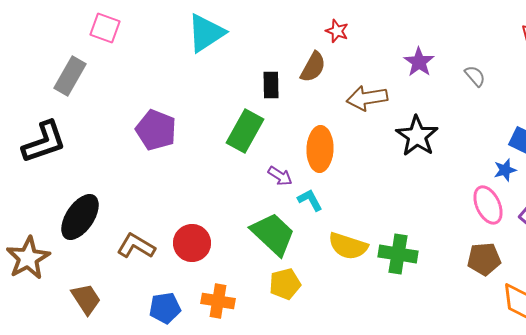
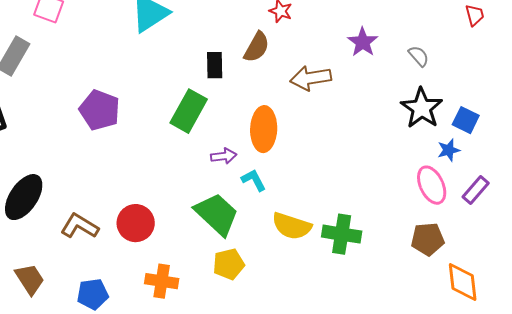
black star: (417, 136) -> (422, 108), moved
purple arrow: (280, 176) -> (224, 156), turned -40
blue pentagon: (165, 308) -> (93, 294), moved

